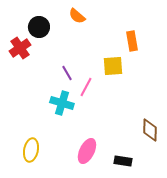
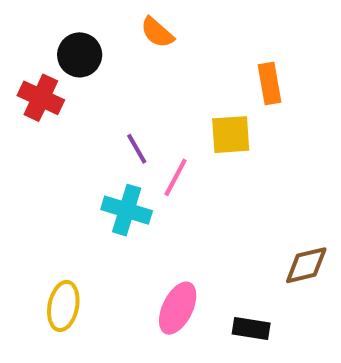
red cross: (20, 48) -> (41, 98), turned -30
brown diamond: (150, 130) -> (306, 265), turned 75

